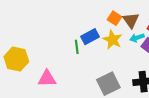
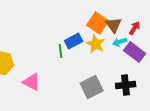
orange square: (114, 18) -> (98, 23), size x1.5
pink triangle: (47, 79) -> (32, 82), turned 30

